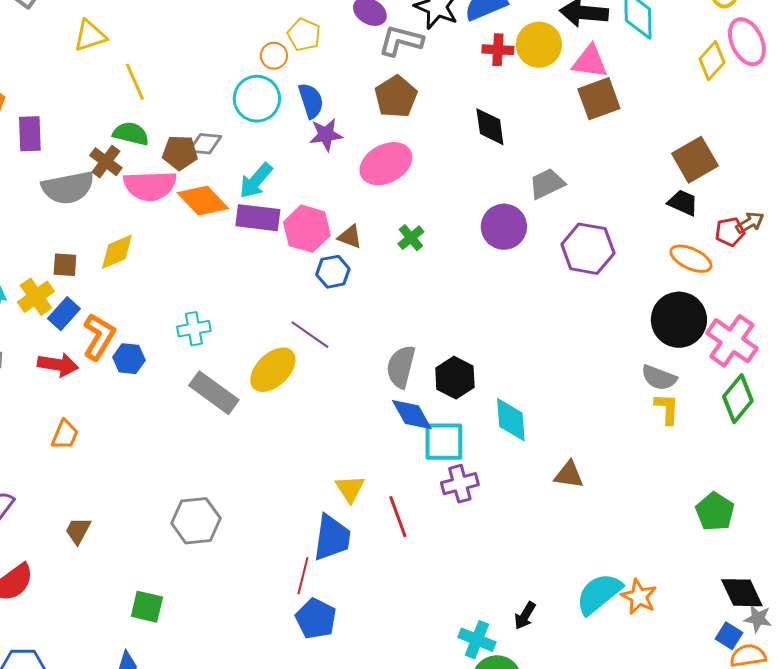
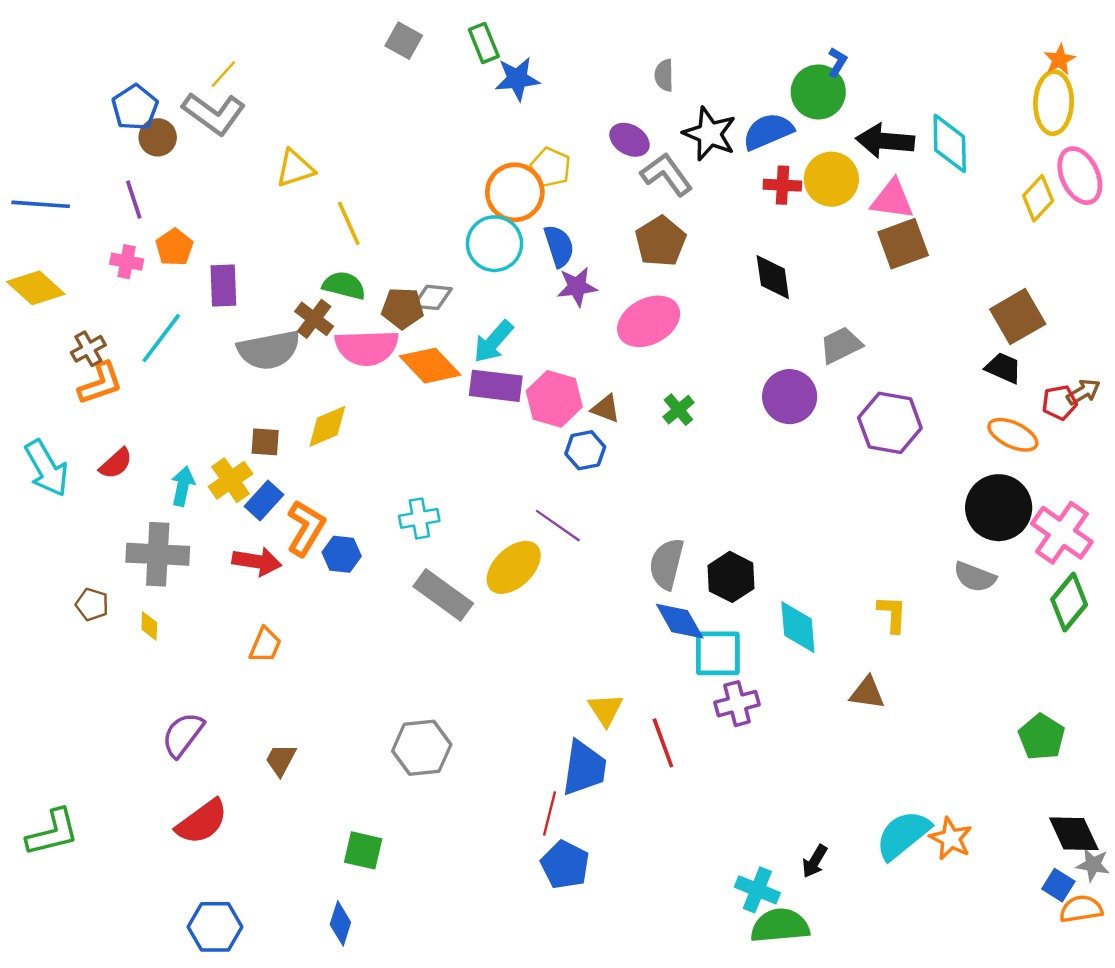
gray L-shape: (401, 41) -> (667, 174), turned 39
orange circle: (274, 56) -> (515, 192), size x1.8
yellow L-shape: (667, 409) -> (892, 614), moved

